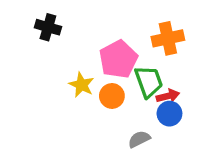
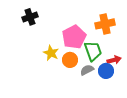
black cross: (48, 27) -> (30, 17), turned -35
red arrow: (168, 96) -> (114, 60), moved
gray semicircle: (139, 139) -> (87, 70), moved

